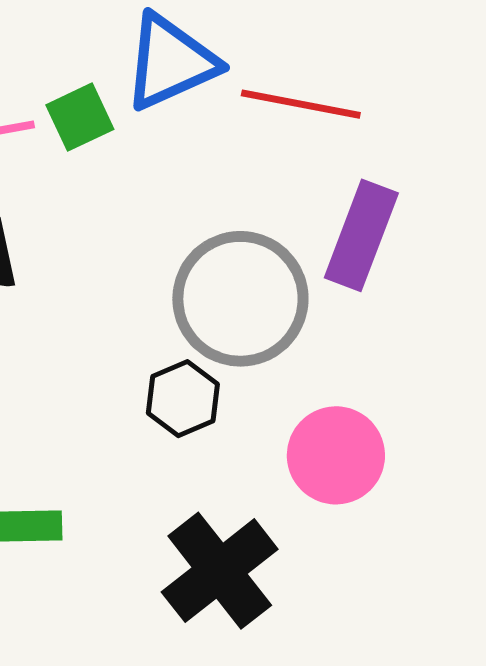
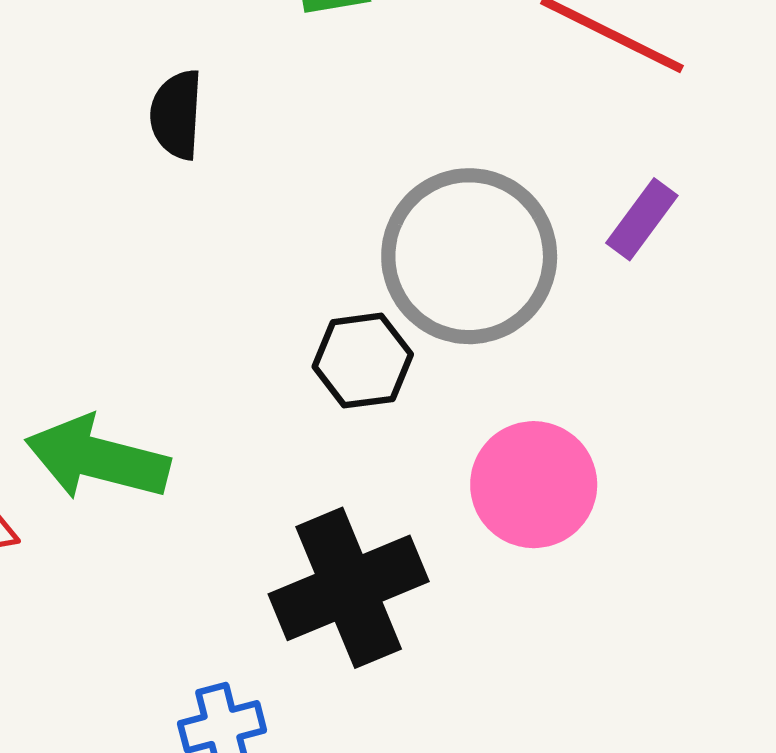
purple rectangle: (361, 235) -> (642, 219), size x0.6

